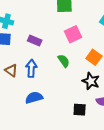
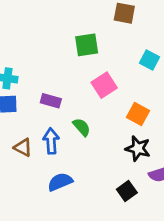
green semicircle: (64, 61) -> (82, 127), moved
black square: (80, 110) -> (127, 191), turned -32

